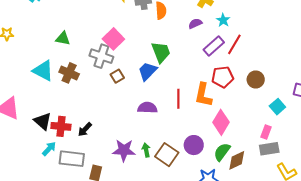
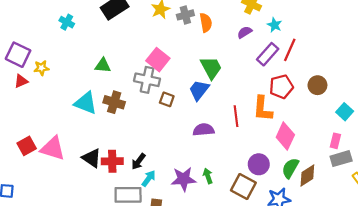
brown square: (117, 76) -> (167, 99), turned -32
cyan arrow: (49, 149) -> (149, 178), moved
brown square: (167, 155) -> (243, 186), moved

